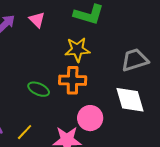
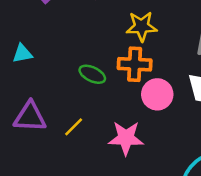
pink circle: (90, 118) -> (157, 94), moved

